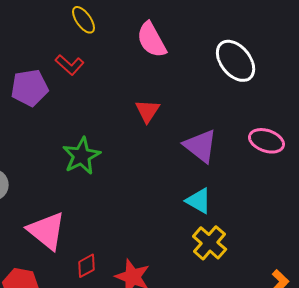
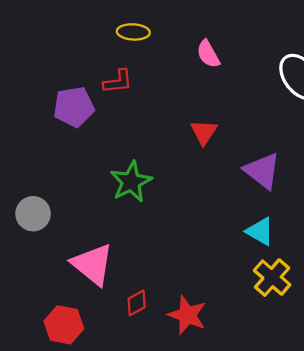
yellow ellipse: (84, 20) -> (133, 32), turned -52
pink semicircle: (152, 40) -> (208, 54), size x0.7
red L-shape: (70, 65) -> (118, 82), turned -48

